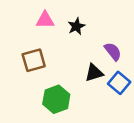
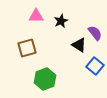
purple semicircle: (113, 51) -> (95, 33), moved
black triangle: (94, 73) -> (79, 45), moved, turned 49

